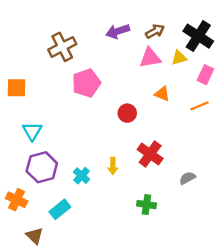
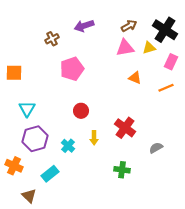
purple arrow: (118, 31) -> (84, 26), moved
brown cross: (62, 47) -> (52, 39), size x0.6
red circle: (127, 113) -> (81, 111), moved

